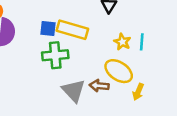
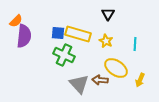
yellow star: (122, 42) -> (106, 41), moved
green cross: (55, 55) -> (64, 55), turned 30
yellow arrow: (138, 92) -> (140, 80), moved

